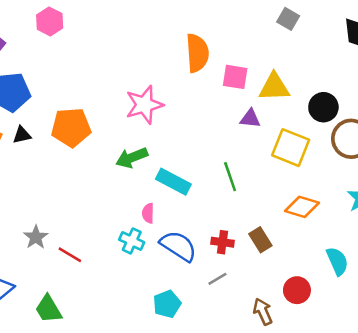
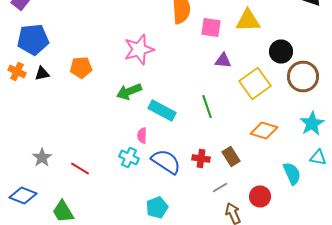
yellow triangle: (274, 87) -> (248, 20), moved
orange pentagon: (71, 127) -> (81, 68), size x0.7
yellow square: (291, 148) -> (255, 84), turned 32
gray star: (36, 237) -> (42, 158), moved
gray line: (217, 279) -> (220, 188), moved

